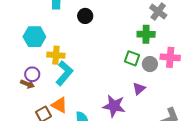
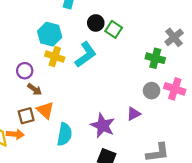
cyan hexagon: (34, 37) -> (50, 34), moved
green square: (132, 58) -> (114, 29), moved
cyan L-shape: (64, 73) -> (86, 55), moved
brown arrow: (27, 84) -> (35, 89), moved

